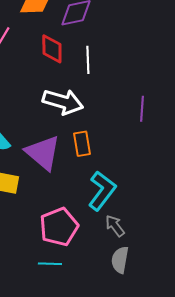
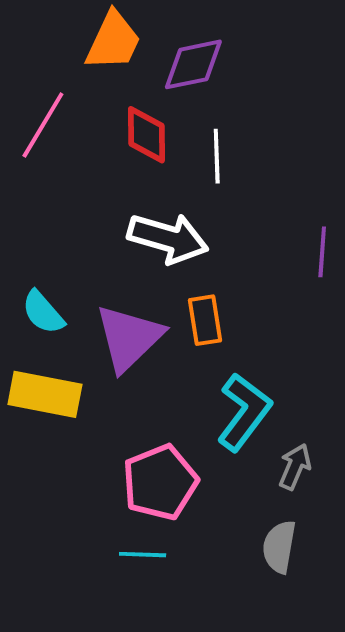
purple triangle: (43, 153) -> (129, 338), turned 36
gray arrow: (115, 226) -> (295, 467), moved, turned 60

